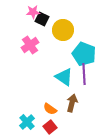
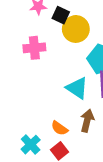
black square: (42, 19) -> (61, 15), moved
pink cross: (30, 45) -> (34, 48), turned 30

